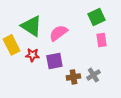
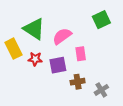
pink rectangle: (101, 40) -> (81, 54), moved
gray cross: (93, 75) -> (101, 90), moved

